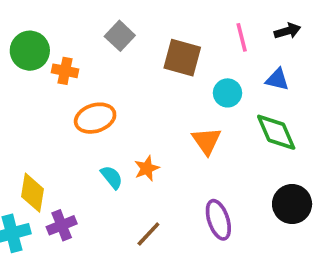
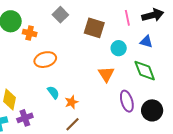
black arrow: (287, 31) -> (153, 15), size x1.5
orange star: (147, 168) -> (72, 102), moved
purple ellipse: (218, 220) -> (127, 101), moved

